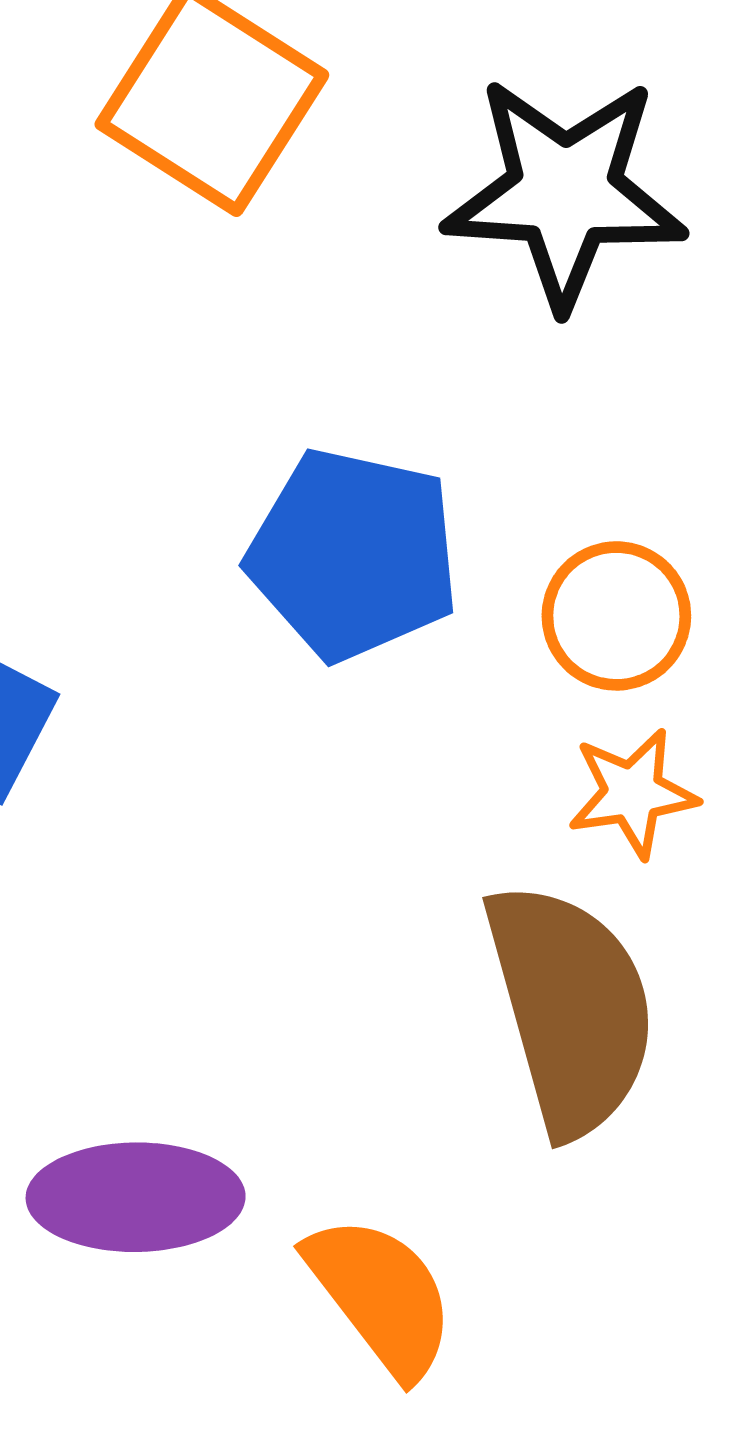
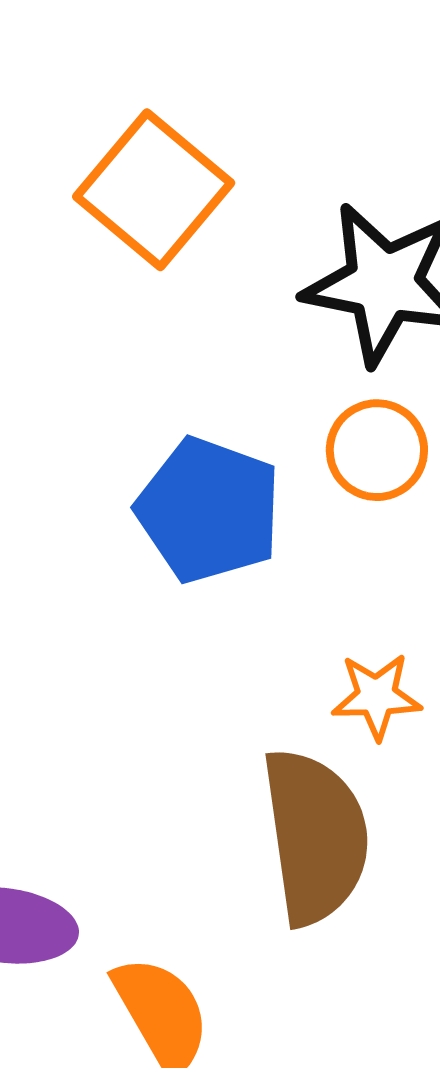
orange circle: (616, 616) -> (377, 450), moved

